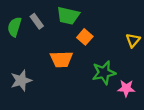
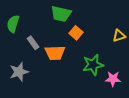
gray rectangle: (37, 21) -> (33, 43), moved
yellow triangle: (133, 40) -> (119, 36), turned 32

